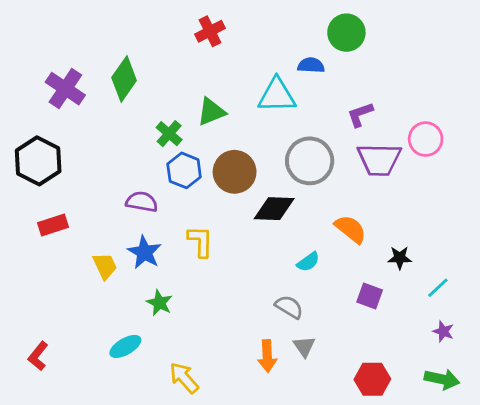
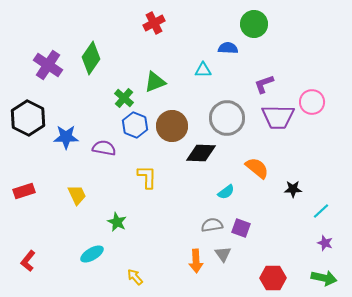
cyan triangle: (277, 95) -> (203, 70), size x0.6
red rectangle: (53, 225) -> (24, 191), moved
blue star: (144, 252) -> (66, 137), moved, turned -30
purple square: (370, 296) -> (241, 228), moved
gray semicircle: (289, 307) -> (212, 225), turned -40
yellow arrow: (184, 378) -> (135, 277), size x0.7

